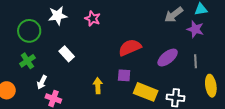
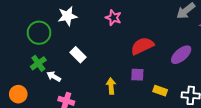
pink star: (93, 19) -> (113, 18), moved
white arrow: (42, 82) -> (54, 76), moved, turned 96
yellow rectangle: (146, 92) -> (160, 91), size x0.6

